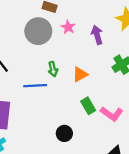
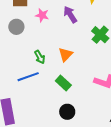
gray circle: (38, 31) -> (16, 27), size x0.6
green rectangle: (88, 106) -> (63, 83), moved

